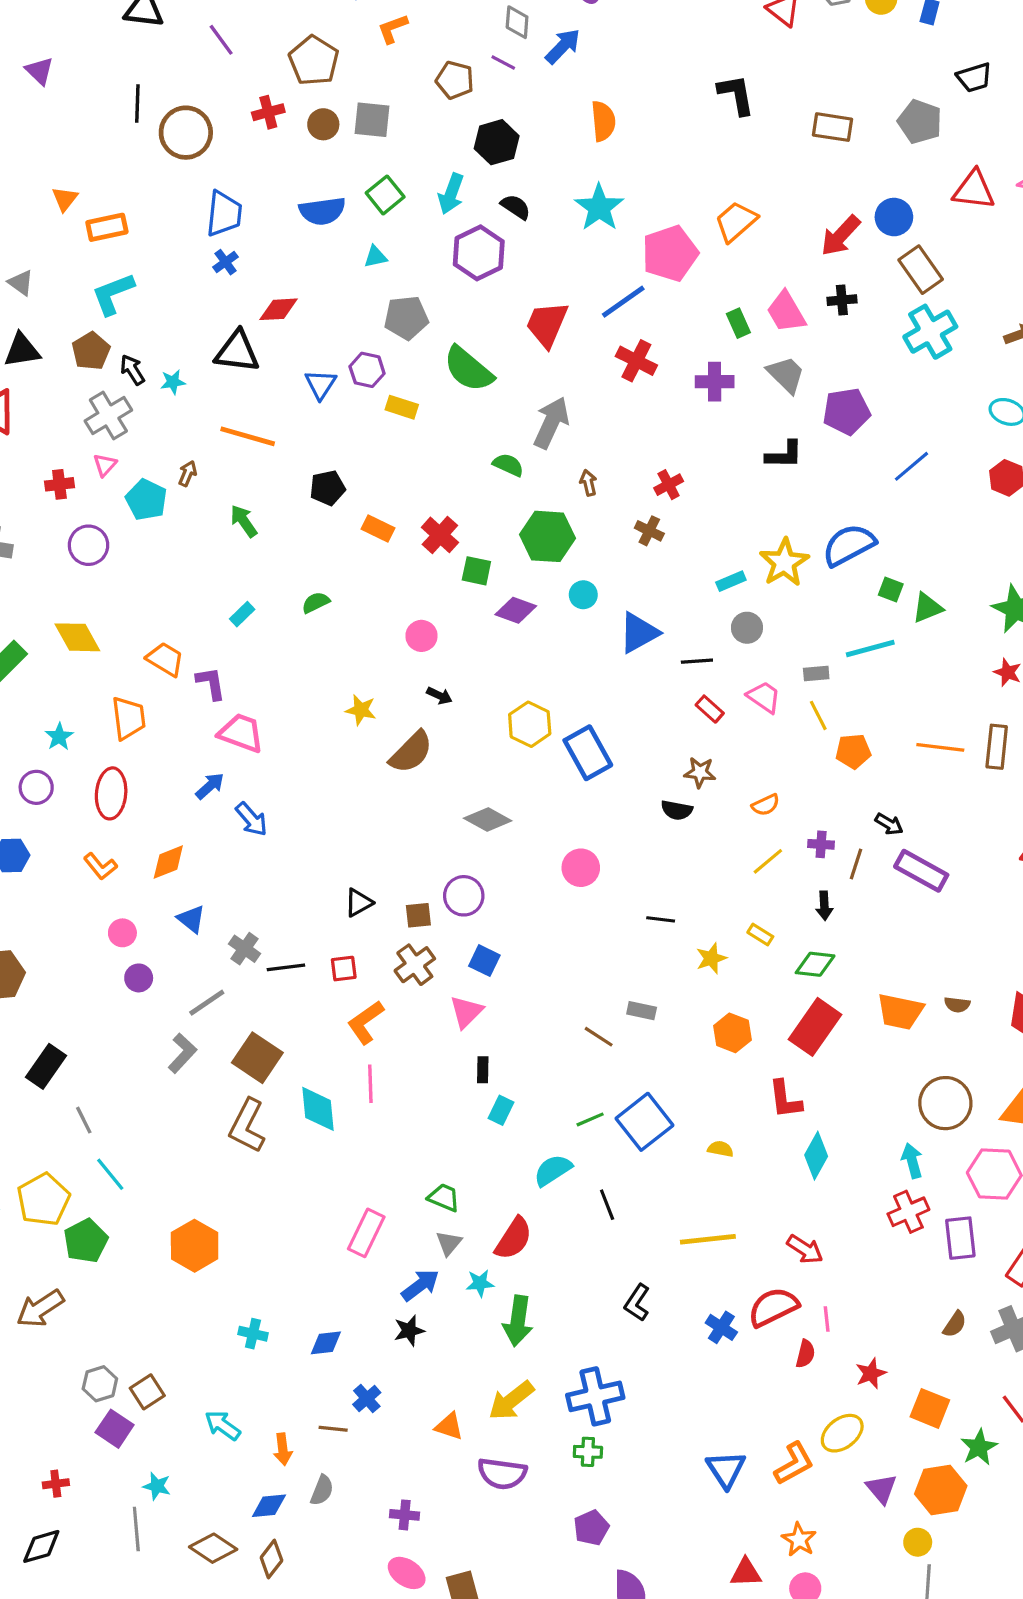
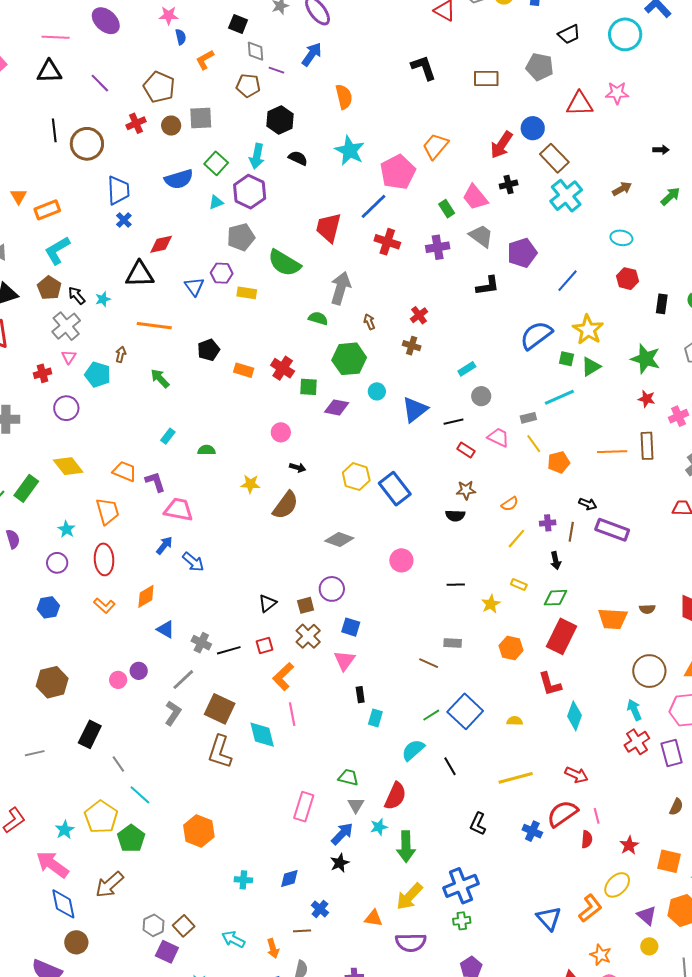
gray diamond: (517, 22) -> (255, 51), moved
purple hexagon: (479, 253) -> (250, 192), moved
yellow star: (784, 562) -> (588, 330), moved
green semicircle: (316, 602) -> (207, 450), moved, turned 36
pink circle: (122, 933) -> (118, 680), moved
yellow circle: (918, 1542) -> (649, 946), moved

